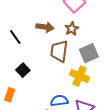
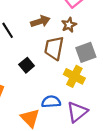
brown arrow: (45, 27) -> (40, 21), turned -30
black square: (23, 70) -> (27, 65), moved

